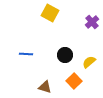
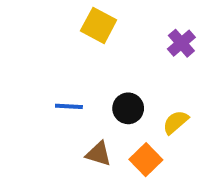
blue line: (26, 54) -> (69, 106), moved
brown triangle: (45, 87) -> (99, 154), moved

